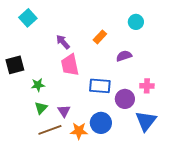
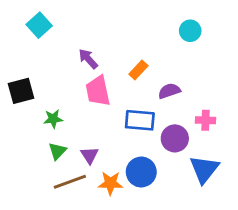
orange rectangle: (100, 37) -> (138, 70), moved
purple semicircle: (124, 56) -> (169, 91), moved

